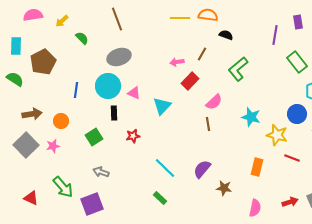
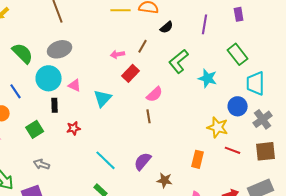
black semicircle: (226, 35) -> (167, 27), turned 120
purple line: (275, 35) -> (205, 24), moved
green semicircle: (82, 38) -> (23, 53), moved, size x1.6
blue line: (76, 90) -> (16, 91), moved, turned -42
cyan star: (251, 117) -> (208, 78), moved

